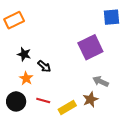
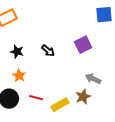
purple square: (90, 47) -> (83, 45), size x0.7
black arrow: (44, 66) -> (48, 51), moved

